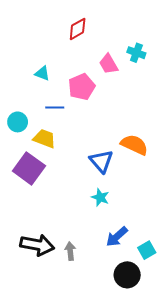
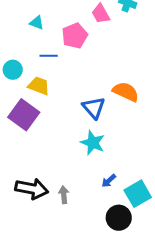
cyan star: (100, 197) -> (93, 143), size x1.4
blue arrow: (117, 237) -> (109, 181), size x0.7
cyan square: (147, 250) -> (138, 194), size x1.5

